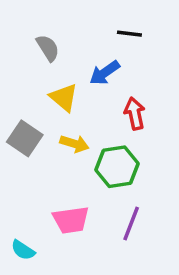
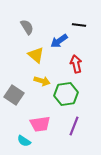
black line: (129, 34) -> (79, 25), moved
gray square: (25, 138) -> (14, 95), moved
cyan semicircle: (23, 250) -> (24, 141), moved

